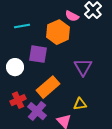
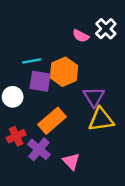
cyan line: (22, 26) -> (32, 61), moved
orange hexagon: (58, 32) -> (64, 72), moved
yellow triangle: (80, 104) -> (101, 120), moved, size x1.6

